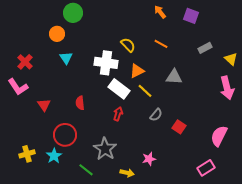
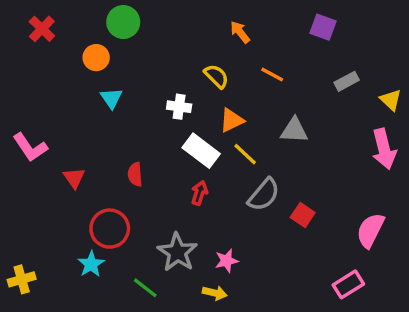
orange arrow: (160, 12) -> (240, 32), moved
red cross: (25, 62) -> (42, 29), moved
white cross: (106, 63) -> (179, 107), size x0.6
gray semicircle: (156, 115) -> (264, 195), size x1.5
yellow cross: (27, 154) -> (22, 279), moved
pink star: (149, 159) -> (227, 261), moved

